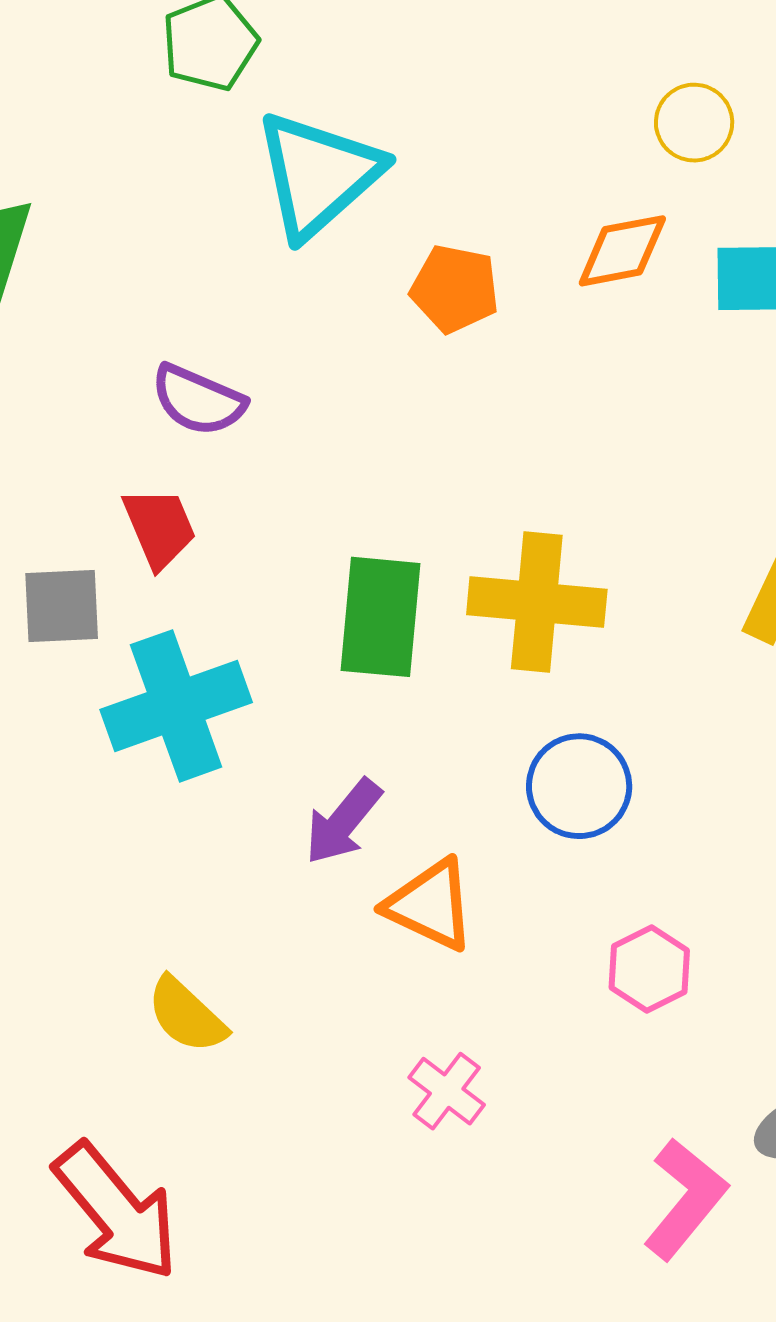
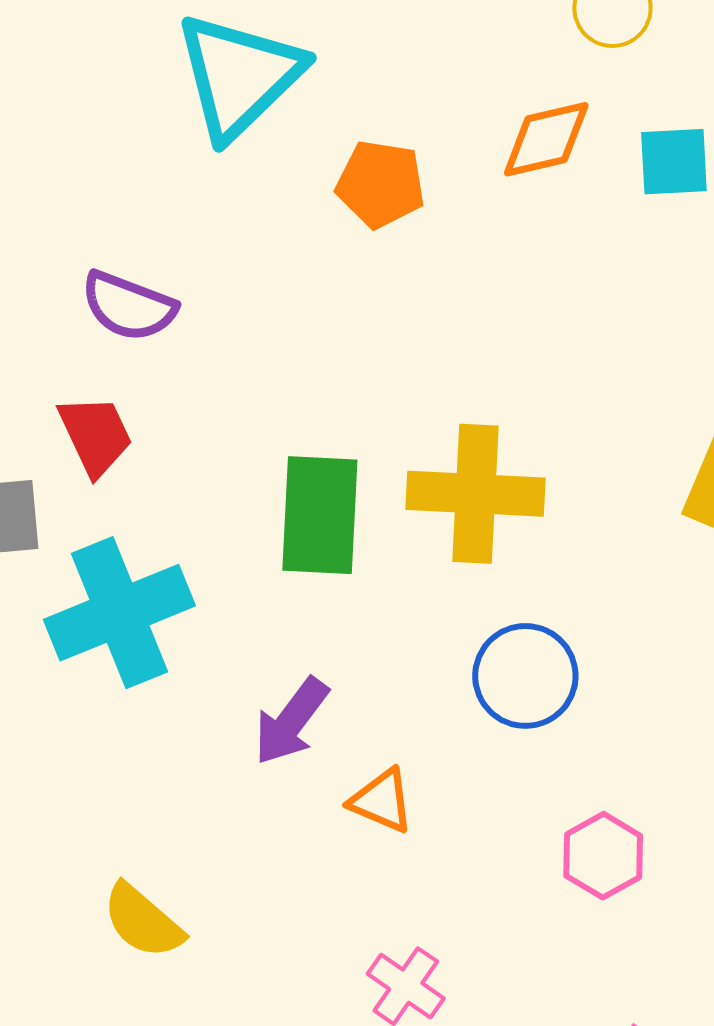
orange triangle: (430, 905) -> (382, 801), size x0.7

